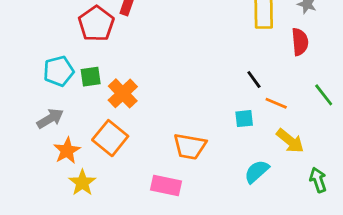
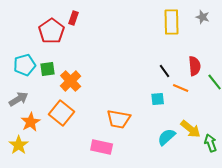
red semicircle: (300, 42) -> (195, 66), moved
yellow arrow: (290, 141) -> (191, 129), moved
yellow star: (82, 183) -> (19, 145), moved

